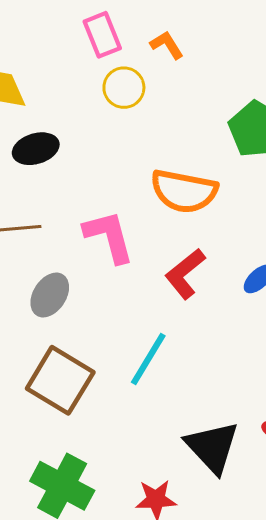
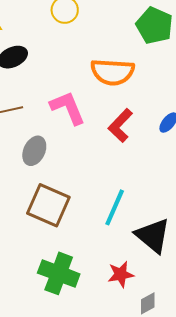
cyan line: (148, 359) -> (115, 207), moved

